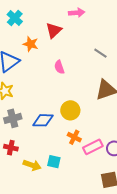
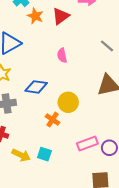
orange star: (31, 44) -> (35, 16), moved
blue diamond: (43, 120) -> (36, 87), moved
orange cross: (74, 137) -> (53, 120), moved

